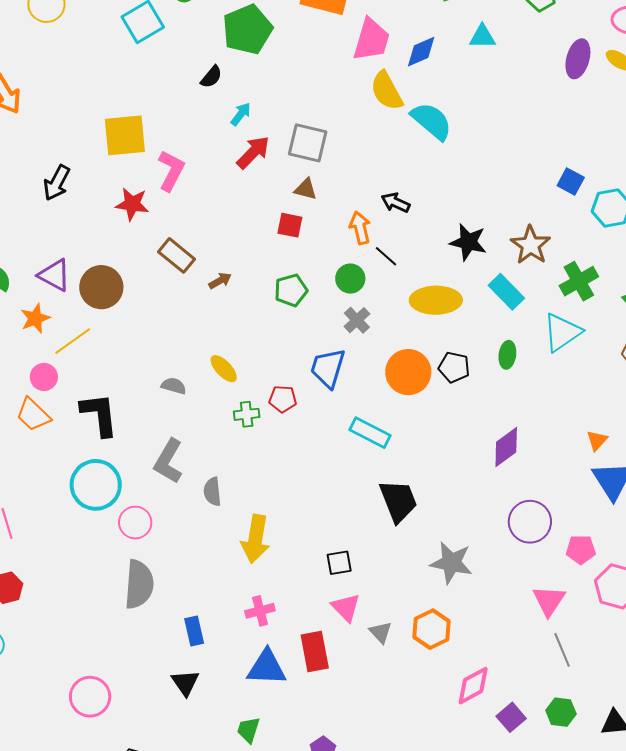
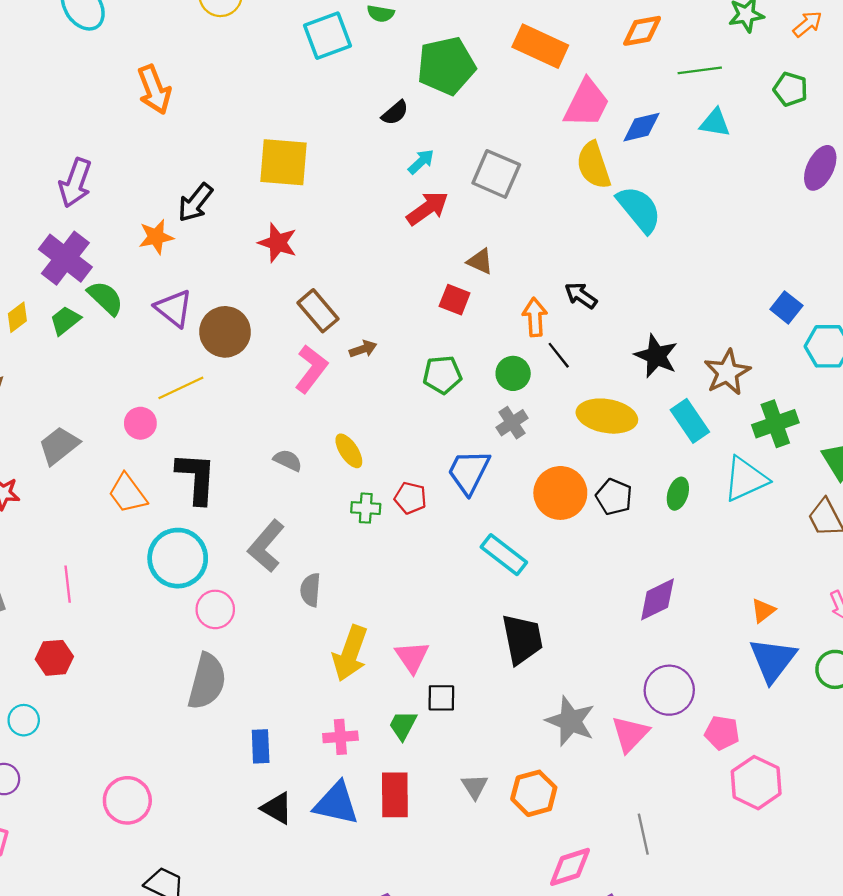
gray square: (308, 143) -> (496, 174), moved
pink L-shape: (171, 171) -> (311, 369), moved
orange star: (35, 318) -> (156, 237), moved
orange trapezoid: (33, 415) -> (128, 493), moved
pink triangle: (549, 601) -> (630, 734), moved
pink triangle: (346, 607) -> (412, 657), moved
gray line: (562, 650) -> (643, 834), moved
black triangle: (185, 683) -> (277, 808), moved, turned -36
green trapezoid: (248, 730) -> (403, 725), moved

